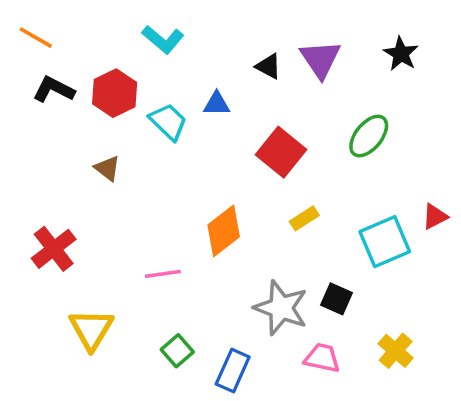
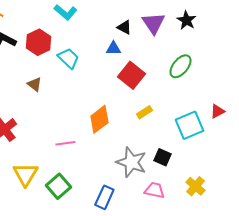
black star: (401, 54) -> (186, 20), moved
blue triangle: (217, 104) -> (113, 48), moved
green square: (177, 351) -> (58, 186), moved, size x1.4

